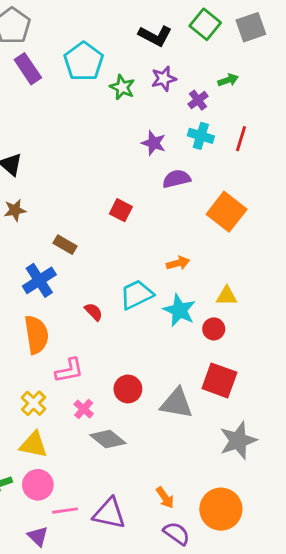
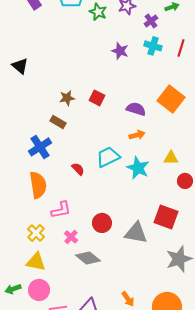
purple semicircle: (177, 179) -> (136, 109), moved, turned 30
brown star: (15, 210) -> (67, 98), moved
red circle: (214, 329) -> (185, 181), moved

